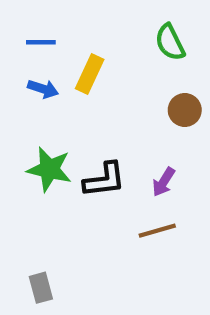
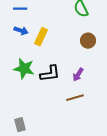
yellow rectangle: (90, 74) -> (41, 37), moved

